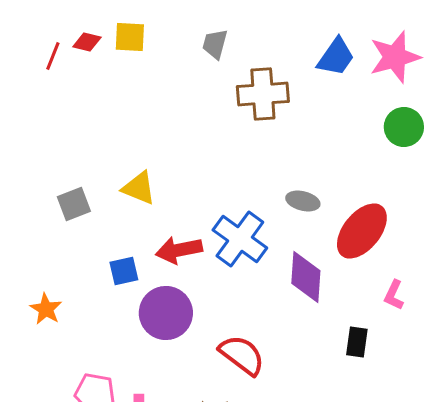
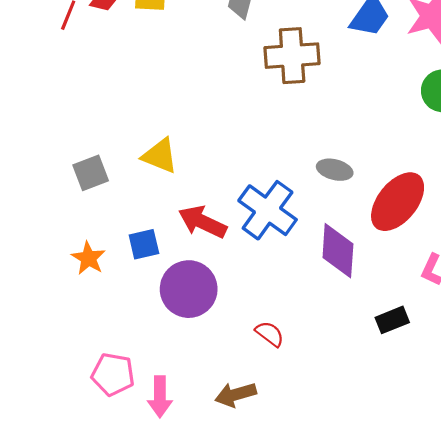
red arrow: (179, 250) -> (203, 222), turned 36
orange star: (46, 309) -> (88, 258), moved
black rectangle: (357, 342) -> (392, 320), turned 60
red semicircle: (242, 355) -> (270, 334), size x0.6

